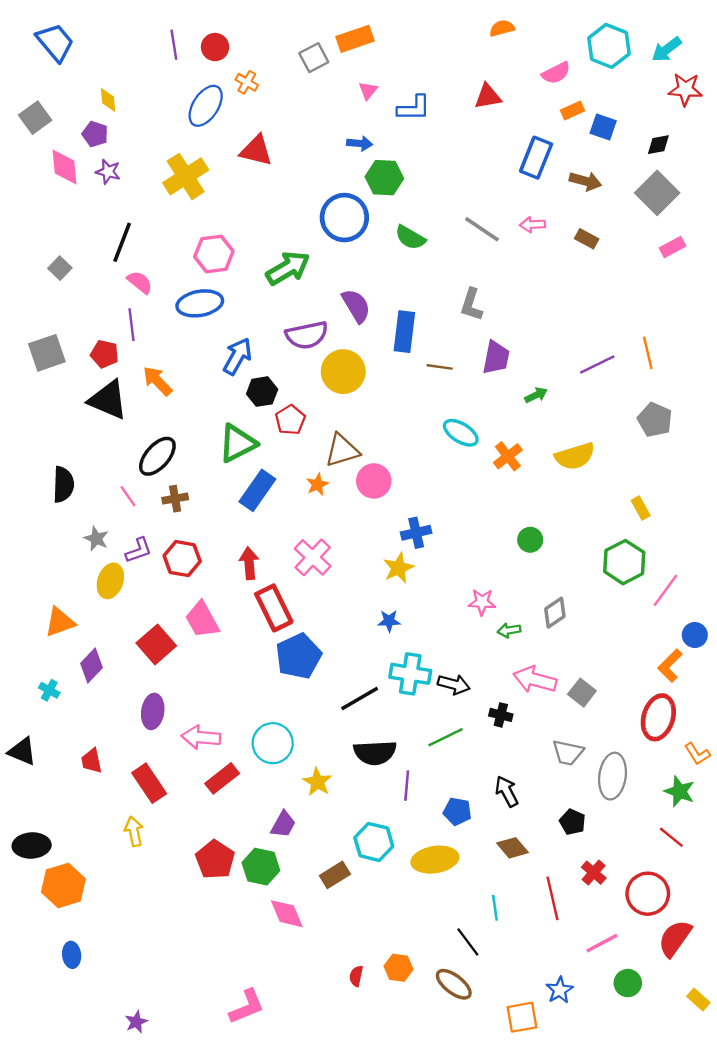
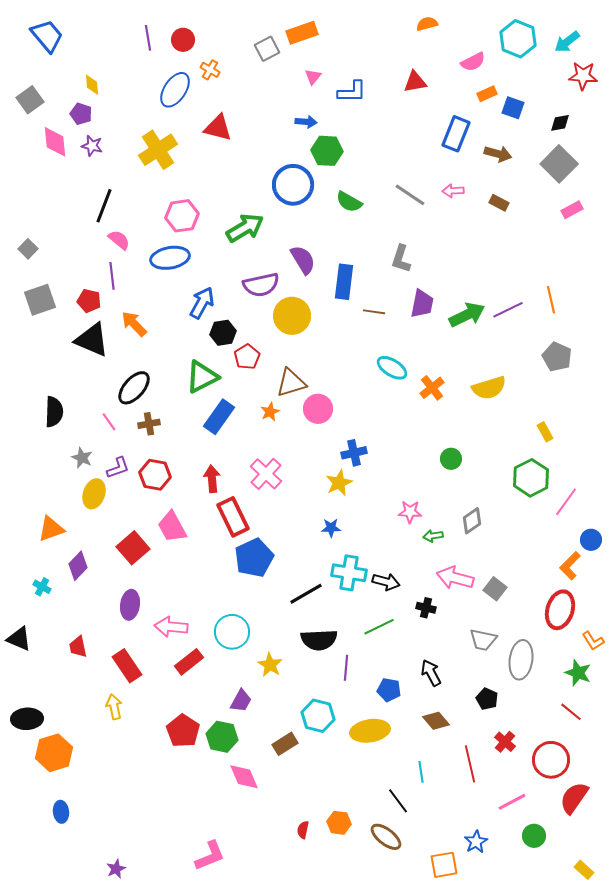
gray square: (60, 268) -> (28, 249), moved
green arrow: (536, 395) -> (467, 315), moved, size x1.8
yellow rectangle: (698, 1000) -> (584, 870), moved

